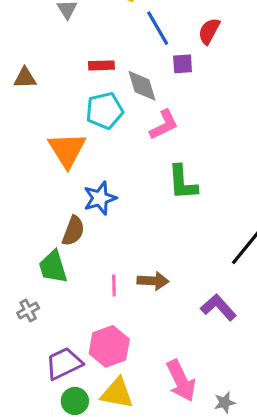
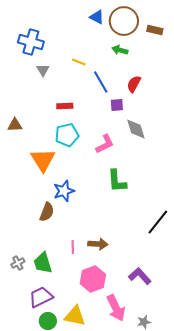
brown triangle: (25, 78) -> (15, 125), moved
gray diamond: (142, 86) -> (136, 129), moved
green trapezoid: (53, 267) -> (43, 263), moved
purple L-shape: (218, 307) -> (140, 276), moved
pink hexagon: (109, 346) -> (93, 279), moved

